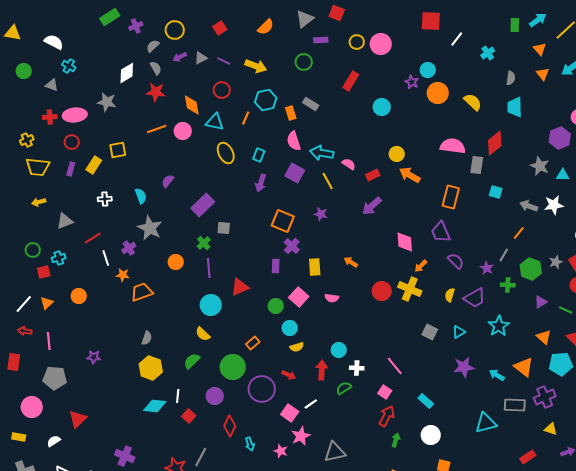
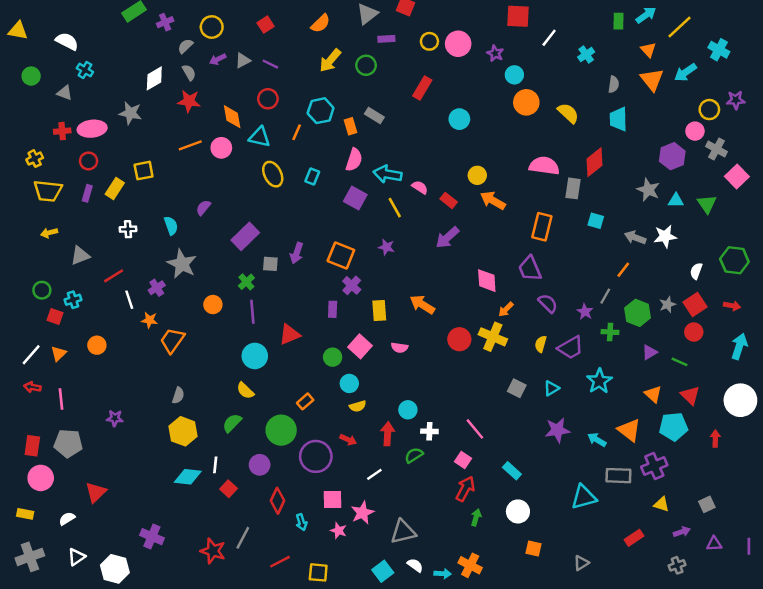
yellow arrow: (256, 66) -> (330, 60), moved, turned 110
orange triangle: (543, 74) -> (652, 80), size x1.5
purple star: (412, 82) -> (495, 53), moved
pink semicircle: (294, 141) -> (354, 160), turned -144
red rectangle: (373, 175) -> (449, 200), turned 64
purple arrow: (261, 183) -> (297, 253), moved
orange arrow: (351, 262) -> (422, 305), size x1.5
red square: (44, 272) -> (55, 316), turned 32
orange trapezoid: (142, 292) -> (172, 340), turned -35
red rectangle: (14, 362) -> (32, 446), moved
pink square: (290, 413) -> (333, 499), moved, turned -36

